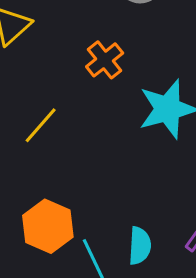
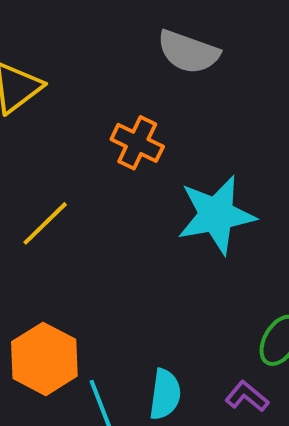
orange cross: (105, 60) -> (137, 143), turned -30

